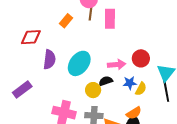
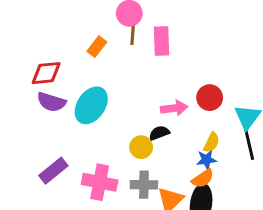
purple semicircle: (49, 60) -> (51, 102), moved, turned 102
cyan ellipse: (79, 63) -> (91, 105), moved
blue star: (130, 83) -> (206, 160), moved
purple rectangle: (22, 89) -> (53, 171), moved

